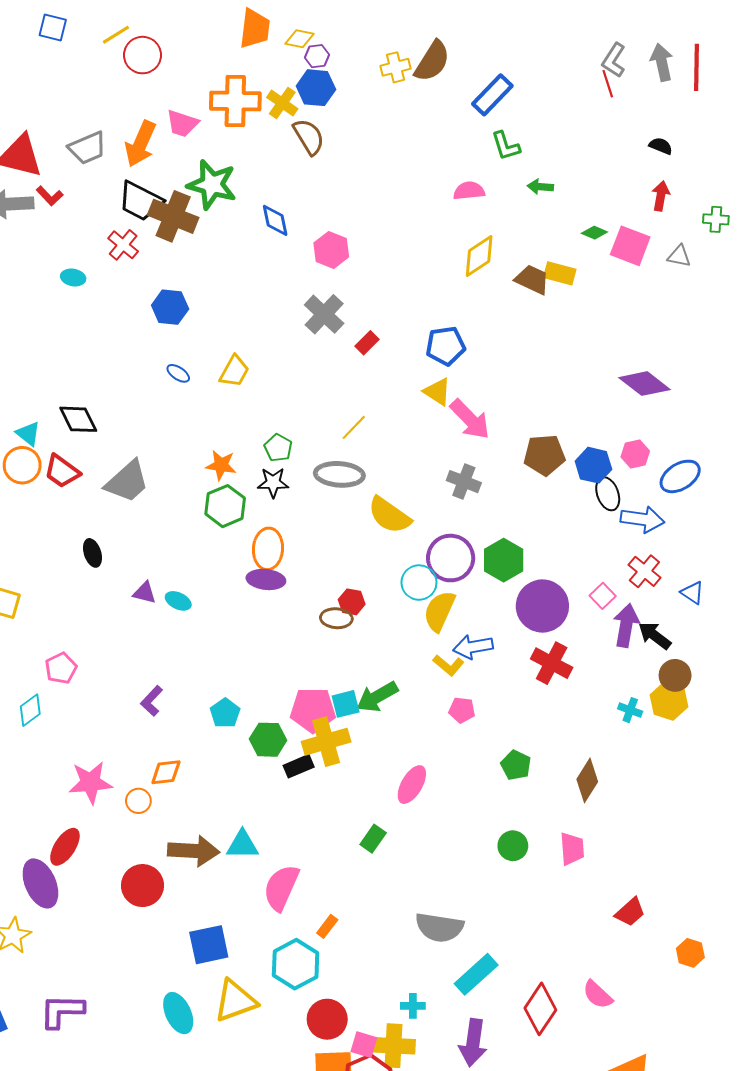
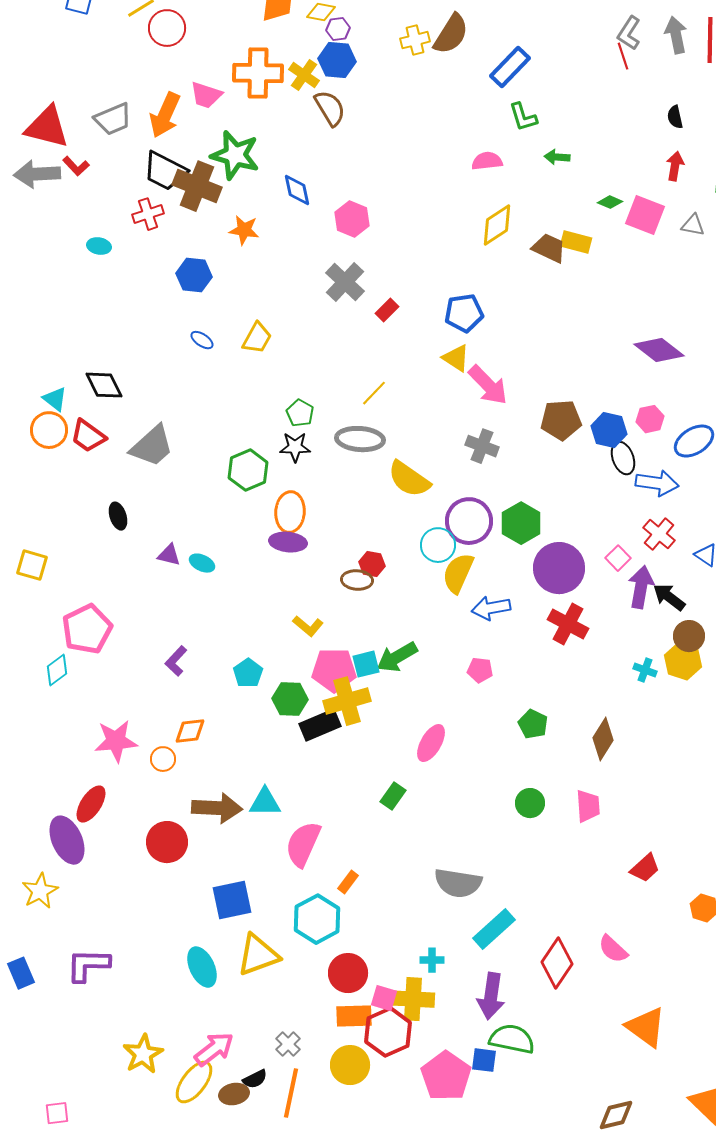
black semicircle: (661, 146) -> (675, 117), turned -125
red cross: (123, 245) -> (148, 214), turned 32
orange star: (221, 465) -> (244, 230), moved
yellow L-shape: (449, 665) -> (308, 626), moved
pink pentagon: (61, 668) -> (87, 629), size x1.6
black rectangle: (299, 766) -> (320, 725), size x1.4

